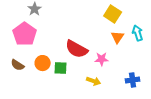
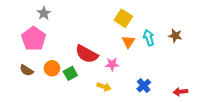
green square: (61, 68) -> (70, 73), turned -32
blue cross: (133, 80) -> (144, 86), turned -32

